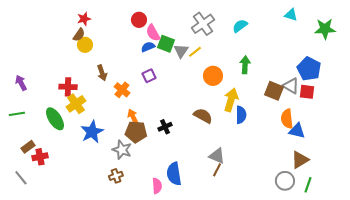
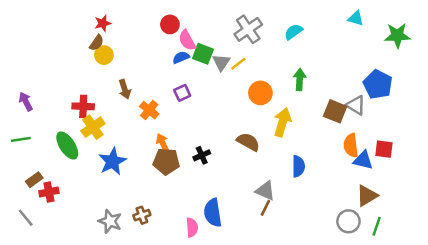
red square: (307, 92) -> (384, 149), moved
blue semicircle: (241, 115) -> (298, 166), moved
gray star: (122, 150) -> (110, 221), moved

